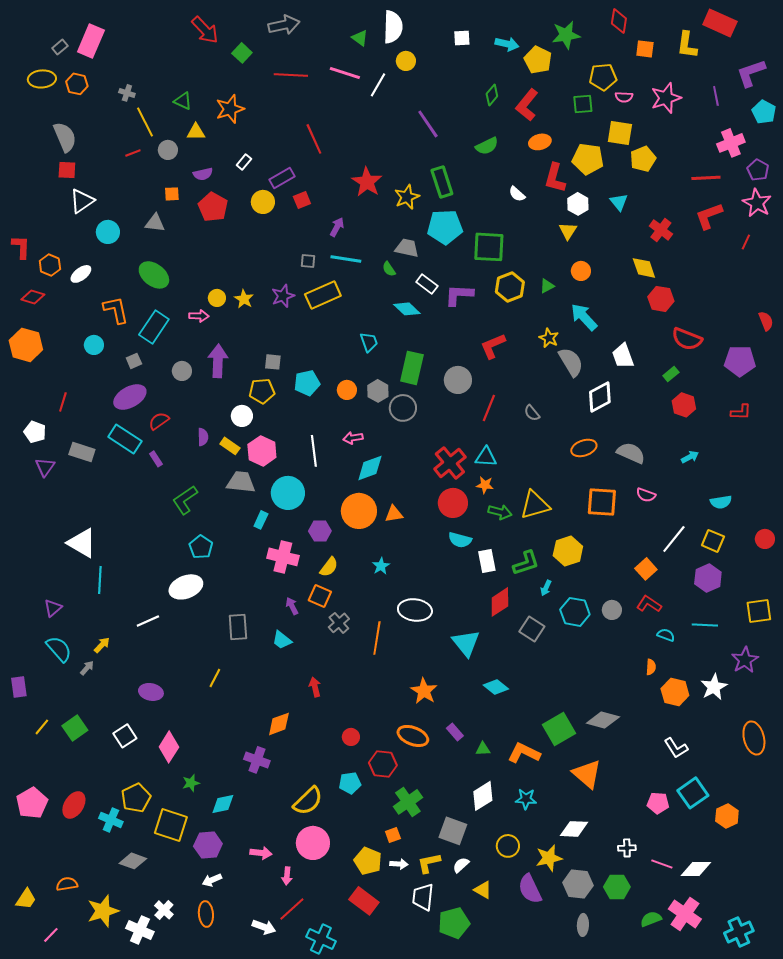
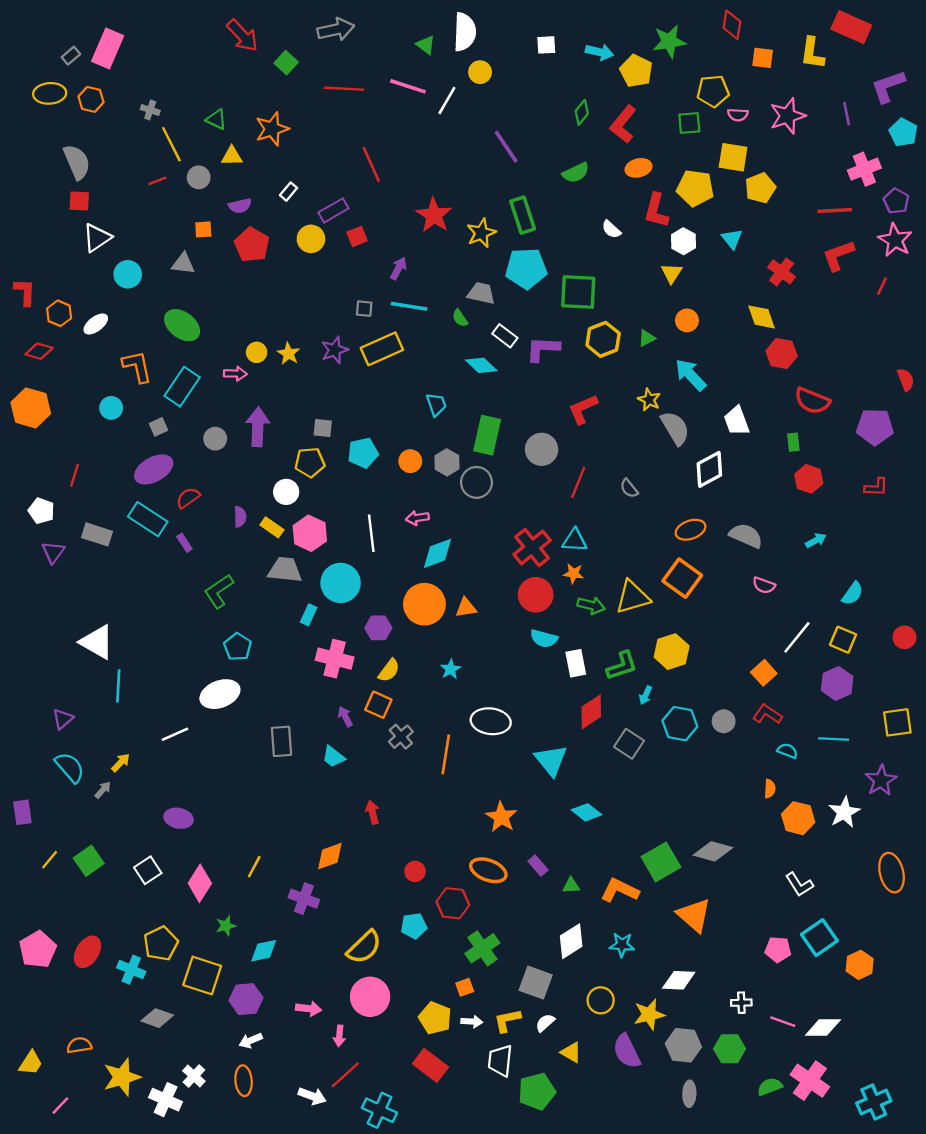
green rectangle: (671, 374) -> (793, 442), turned -56
orange square: (602, 502) -> (682, 578), moved, turned 32
cyan semicircle: (721, 502) -> (853, 594), turned -45
yellow line: (215, 678) -> (254, 867), moved

